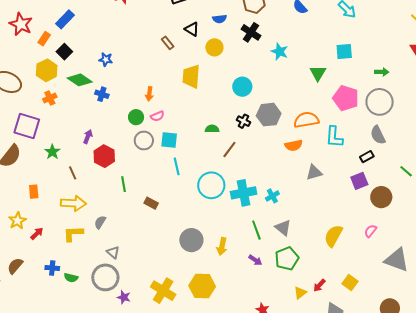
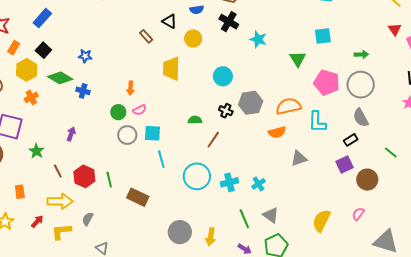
orange rectangle: (44, 39) -> (14, 48), moved
red hexagon: (104, 156) -> (84, 176), moved
cyan cross: (244, 193) -> (229, 182), size x0.7
brown rectangle: (151, 203) -> (138, 197), size x1.5
red arrow: (37, 234) -> (37, 221), moved

